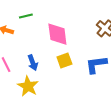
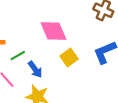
green line: (26, 16) -> (18, 56), moved

